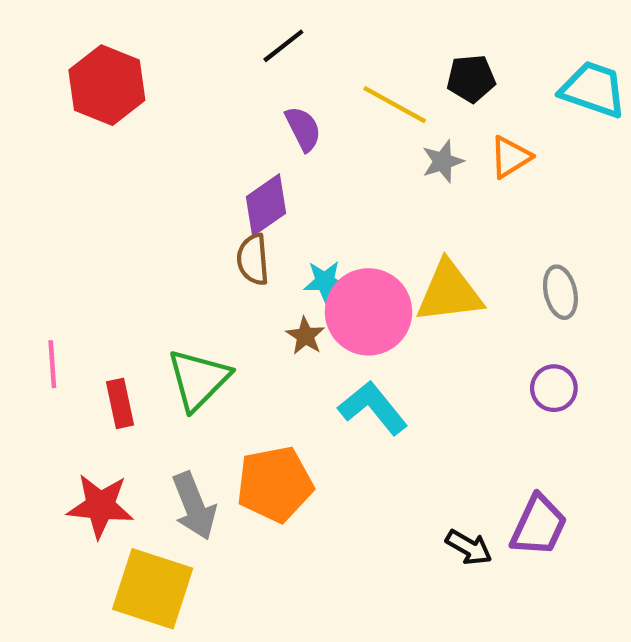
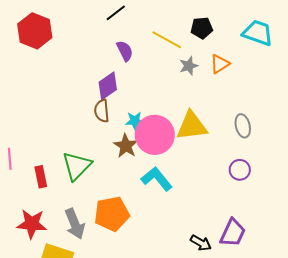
brown star: (305, 336) -> (126, 146), size x1.4

